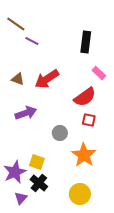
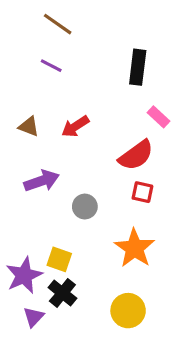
brown line: (16, 24) -> (58, 24), moved
red arrow: (47, 79) -> (75, 126), size x0.7
gray circle: (60, 133) -> (85, 207), moved

